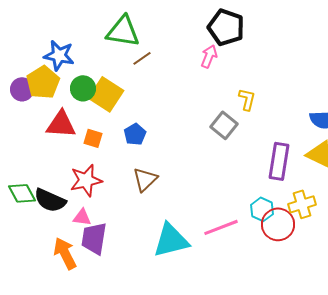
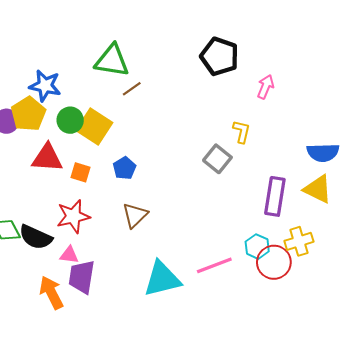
pink arrow: (209, 56) -> (266, 87), moved

